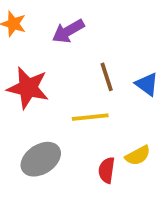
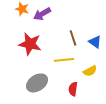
purple arrow: (68, 31) -> (42, 14), moved
yellow semicircle: (138, 156) -> (90, 71), moved

